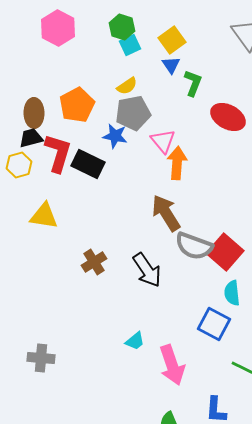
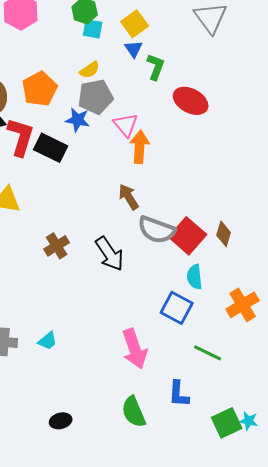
cyan square: (130, 45) -> (93, 29), turned 35
brown arrow: (166, 213) -> (129, 197), size x0.7
cyan trapezoid: (135, 341) -> (48, 341), moved

